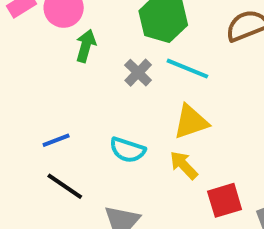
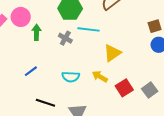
yellow triangle: (191, 122) -> (112, 53), moved
blue line: (56, 140) -> (31, 71), moved

